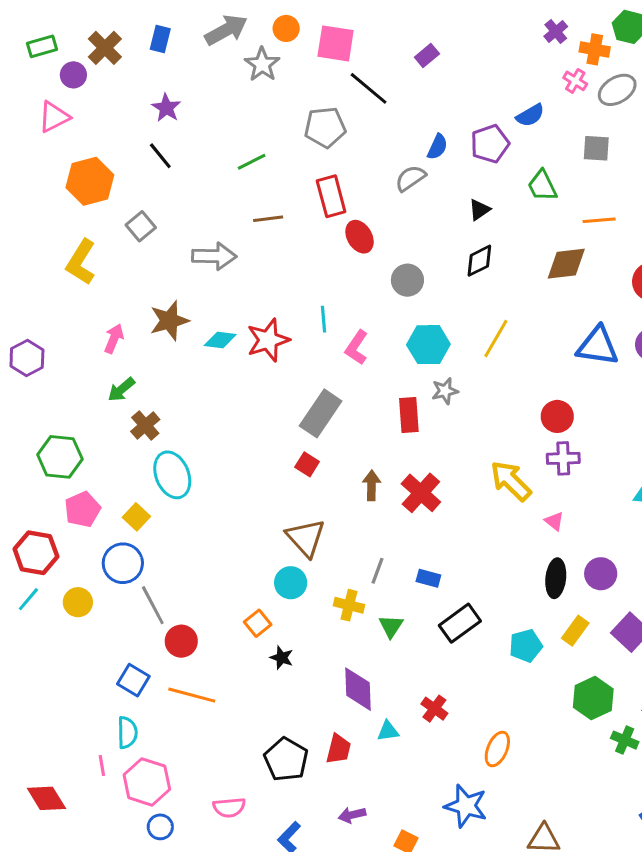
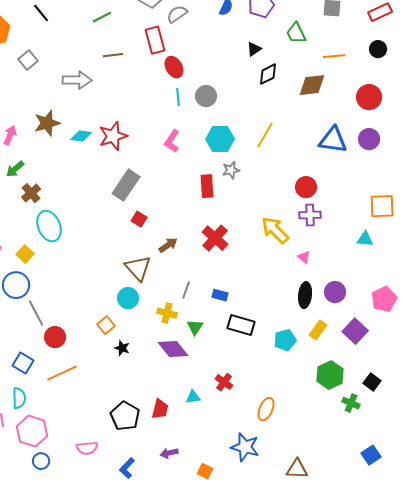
gray semicircle: (410, 178) -> (177, 14), moved
black diamond: (479, 261) -> (268, 74), moved
cyan line: (324, 319) -> (178, 97), moved
gray rectangle: (321, 413) -> (126, 185), moved
brown arrow: (371, 485) -> (168, 245), moved, turned 54
black rectangle: (460, 623) -> (241, 325), turned 52
purple diamond: (358, 689) -> (173, 349), moved, turned -36
orange line: (192, 695) -> (62, 373), turned -40

